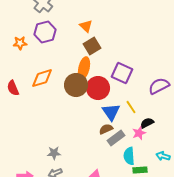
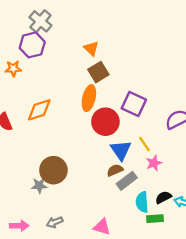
purple hexagon: (45, 32) -> (32, 45), moved
brown circle: (76, 85) -> (53, 170), moved
black semicircle: (147, 123) -> (163, 197), moved
pink star: (139, 133) -> (154, 163), moved
gray star: (54, 153) -> (39, 186), moved

